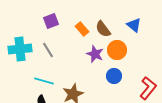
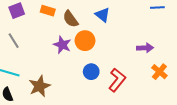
orange rectangle: (82, 29) -> (48, 11), moved, turned -32
blue circle: (114, 76) -> (91, 72), moved

